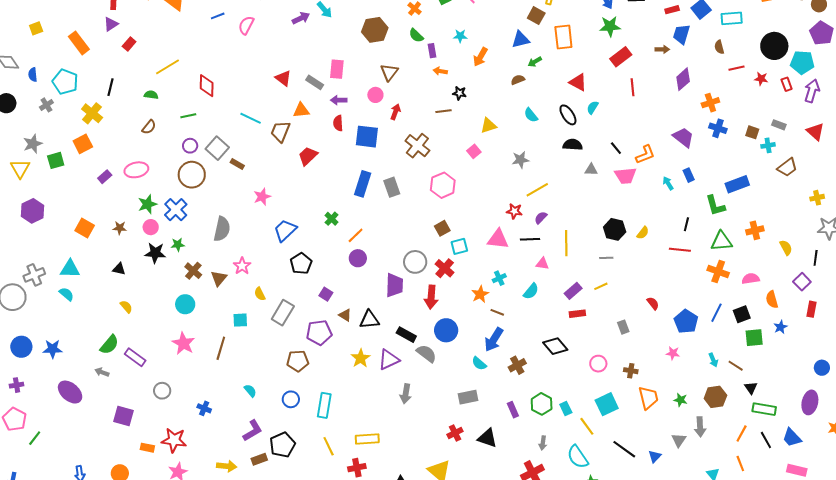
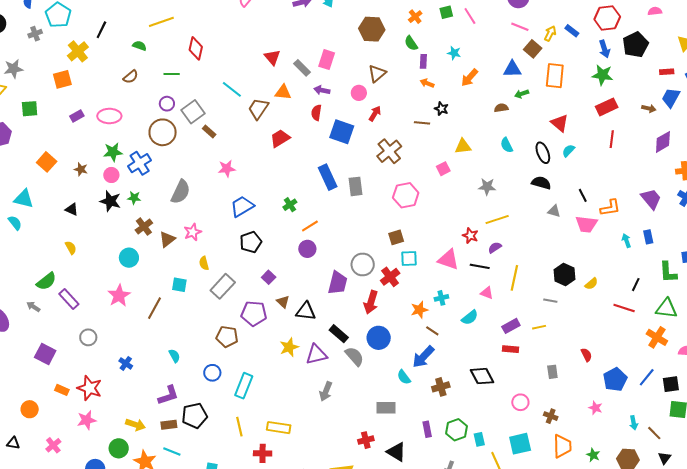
green square: (56, 160) -> (30, 109), moved
blue rectangle: (363, 184) -> (328, 177), turned -55

